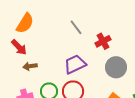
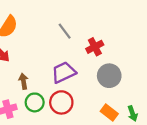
brown arrow: (30, 66) -> (24, 81), moved, turned 88

